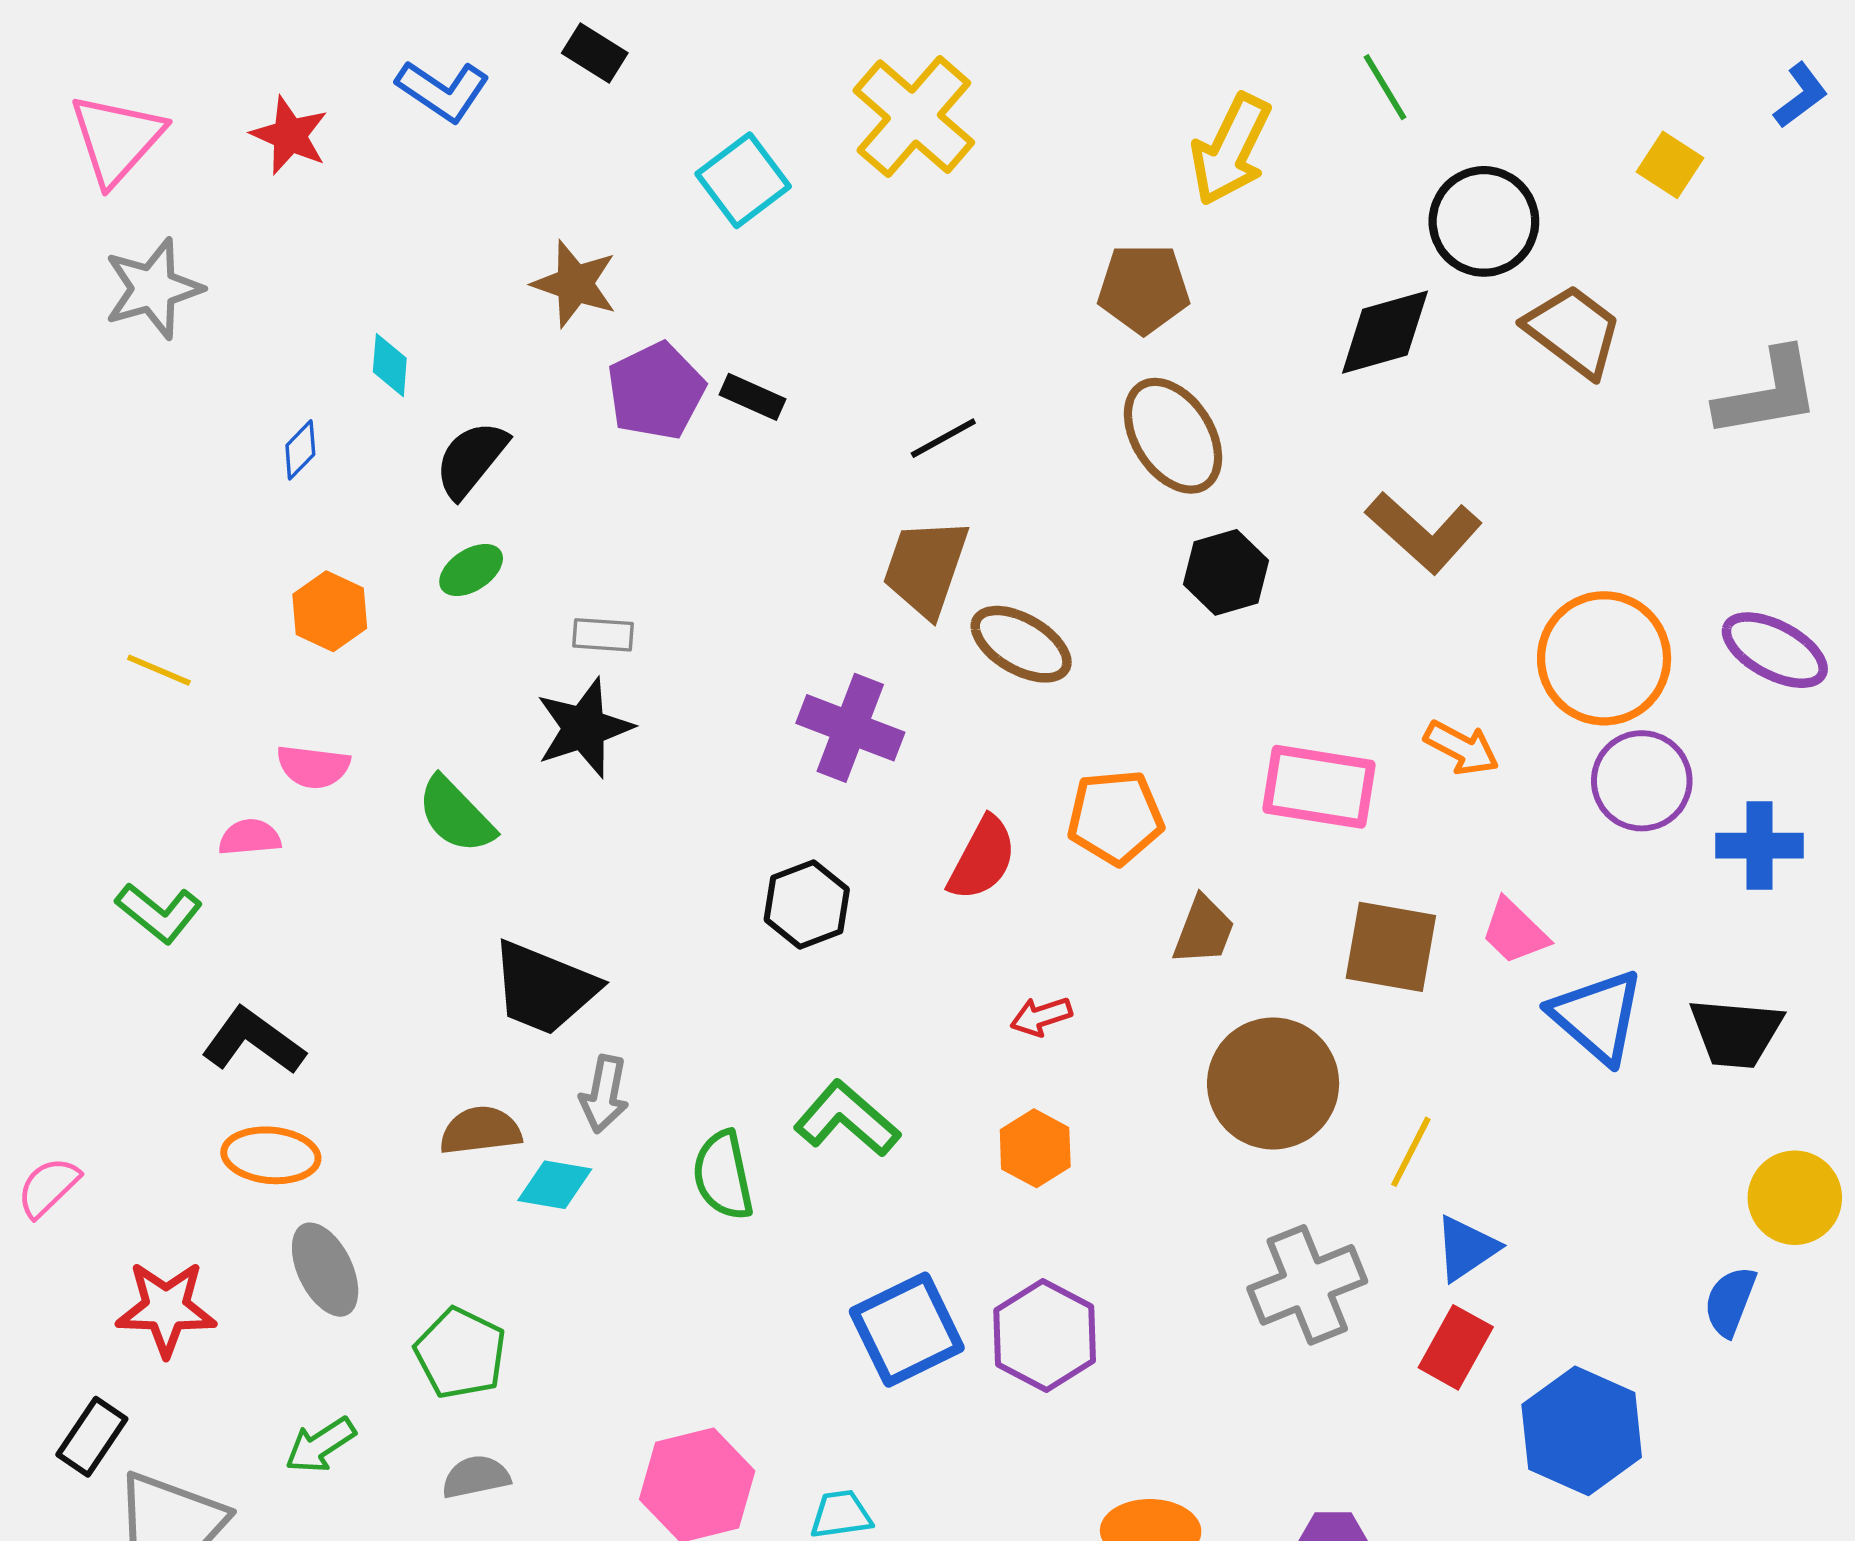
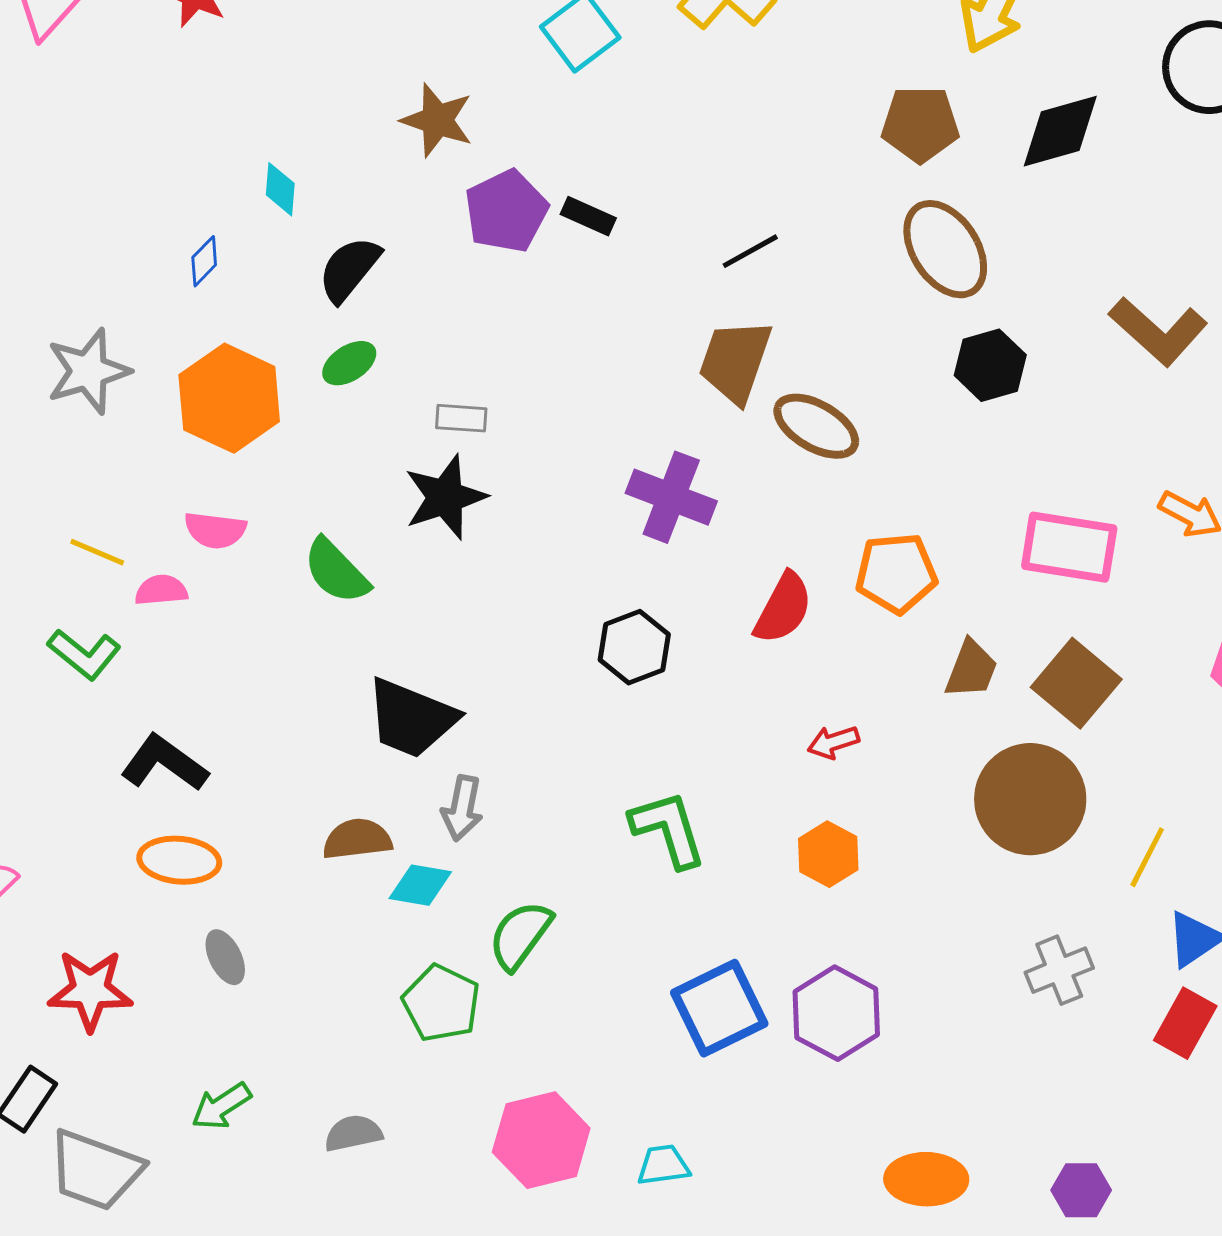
gray star: (153, 289) -> (88, 371), moved
black diamond: (1385, 332) -> (1060, 131), moved
orange hexagon: (330, 611) -> (229, 398), size x1.6
yellow line: (159, 670) -> (97, 552), moved
brown square: (1391, 947) -> (1076, 683), moved, turned 30
green L-shape: (847, 1119) -> (668, 829), turned 32
green semicircle: (723, 1175) -> (520, 935), moved, turned 48
gray ellipse: (325, 1270) -> (225, 957), size x0.7
gray cross: (1307, 1285) -> (1059, 970), size x0.7
green pentagon: (460, 1353) -> (441, 1003), moved

